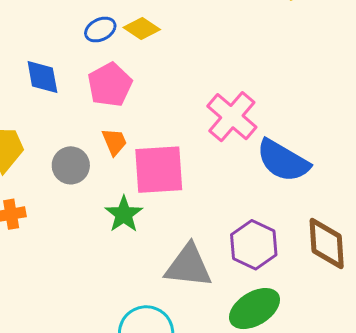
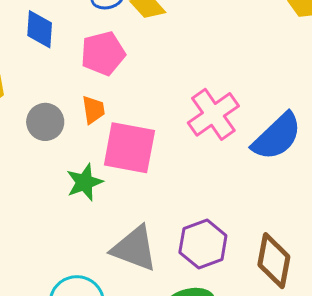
blue semicircle: (283, 161) -> (277, 137), moved, turned -88

